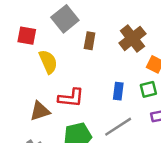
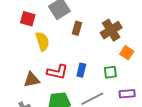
green square: (148, 89) -> (110, 72), moved
blue rectangle: (118, 91) -> (81, 70), moved

